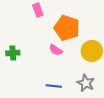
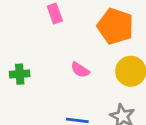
orange pentagon: (67, 28) -> (115, 26), moved

